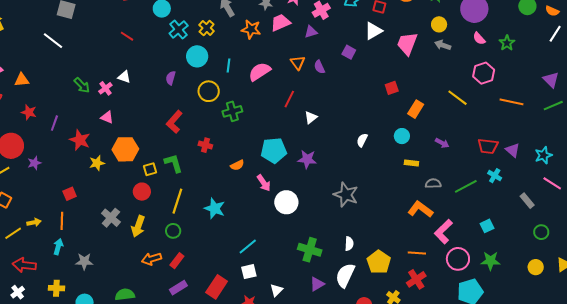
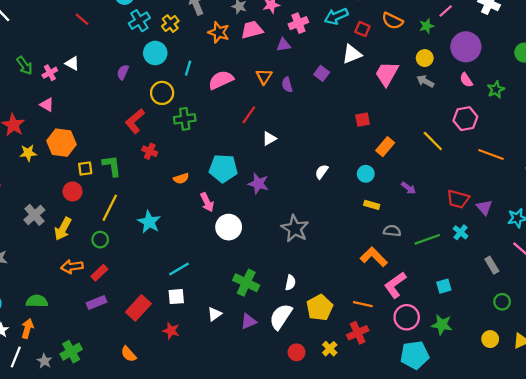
red L-shape: (174, 122) -> (135, 121), moved
white triangle: (276, 290) -> (214, 314), moved

